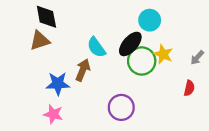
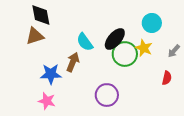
cyan circle: (150, 20) -> (152, 23), moved

